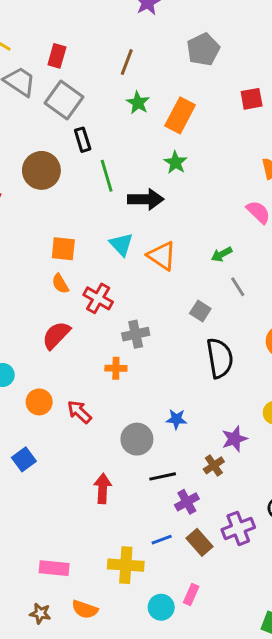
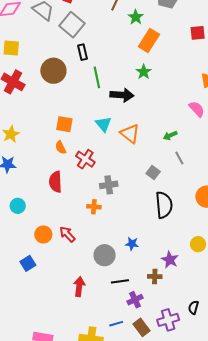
green star: (138, 103) -> (136, 17), moved
red semicircle: (56, 335) -> (55, 182), turned -50
orange circle: (39, 402) -> (43, 234), moved
purple star: (234, 439) -> (170, 260), turned -30
brown cross: (214, 465) -> (155, 277), turned 32

